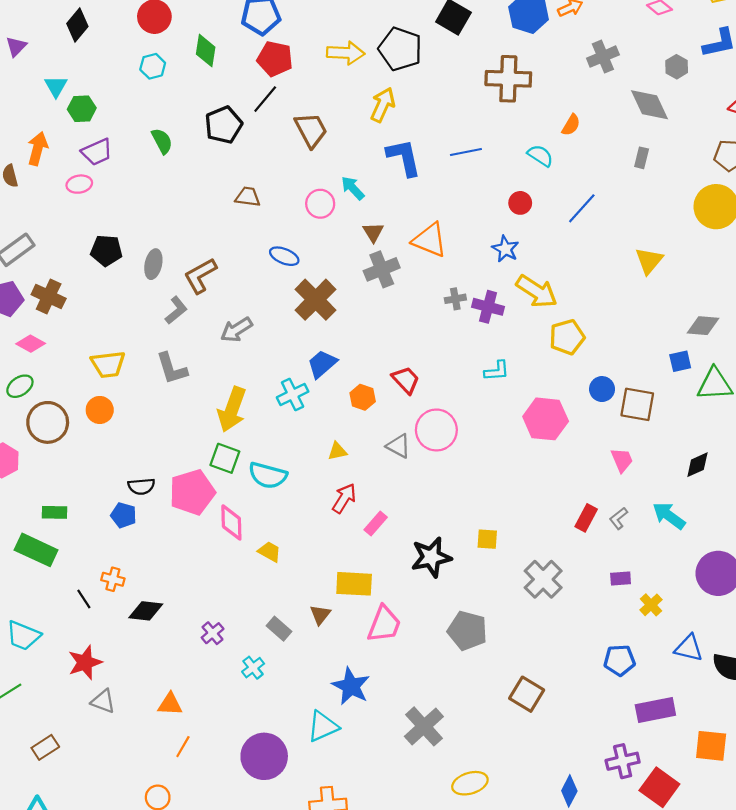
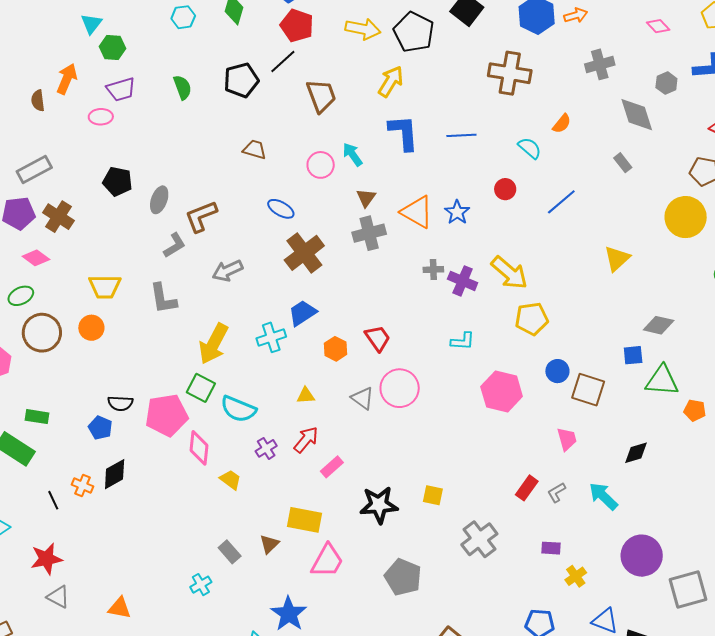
gray rectangle: (642, 158) -> (623, 163), turned -60
blue star: (505, 249) -> (457, 212), moved
black diamond: (146, 611) -> (115, 474), moved, turned -44
purple cross: (213, 633) -> (266, 448), moved

